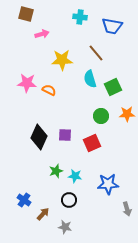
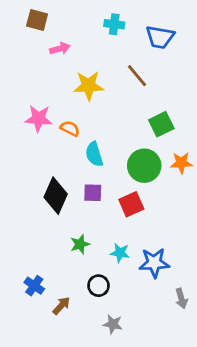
cyan semicircle: (90, 79) -> (94, 154), moved
green circle: (101, 116) -> (144, 166), size x1.5
cyan star: (75, 176) -> (120, 253), moved
gray star: (65, 227) -> (113, 324), moved

